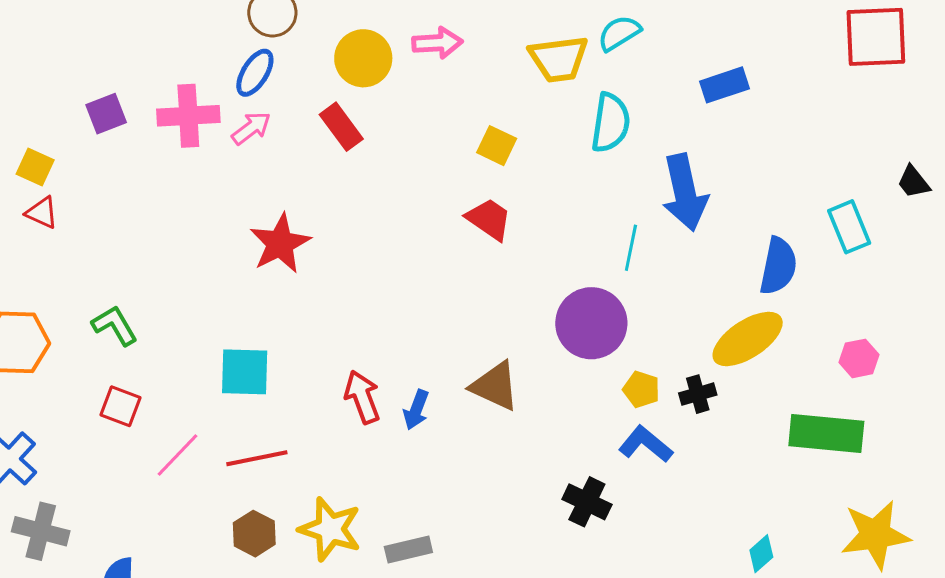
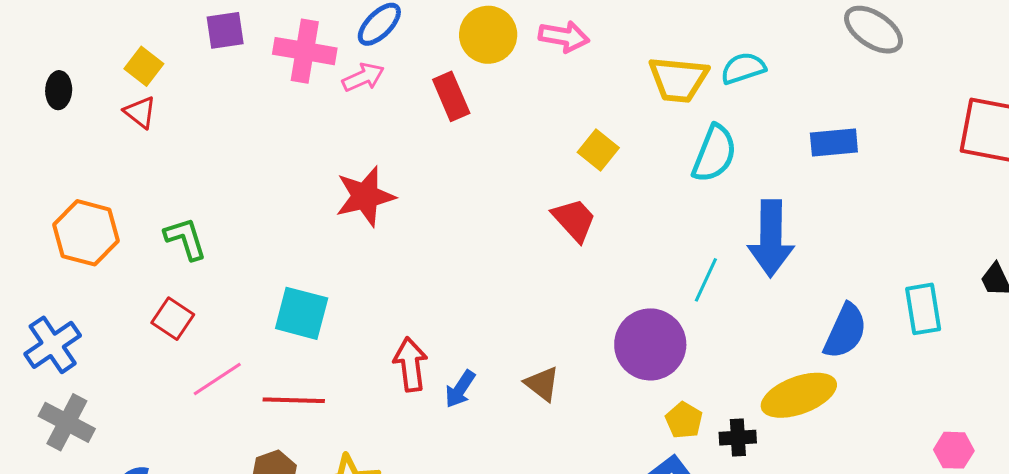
pink hexagon: (859, 358) -> (954, 450), moved
brown triangle: (495, 386) -> (542, 384), size x0.7

